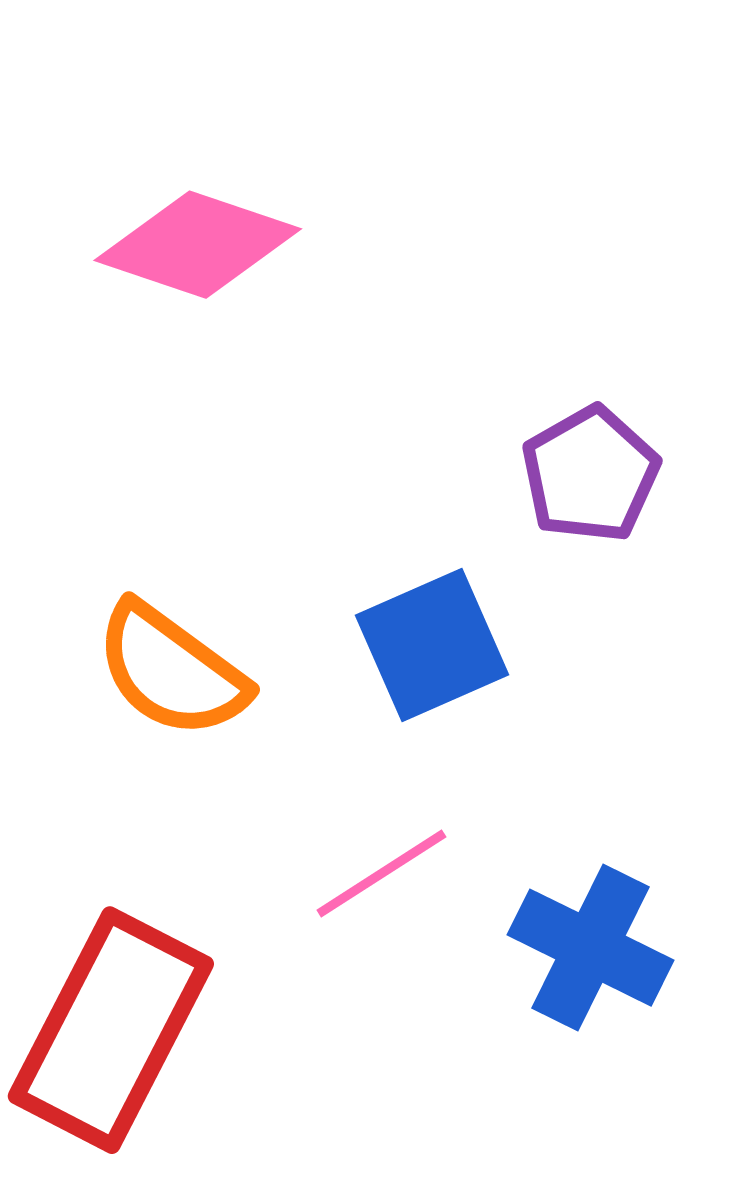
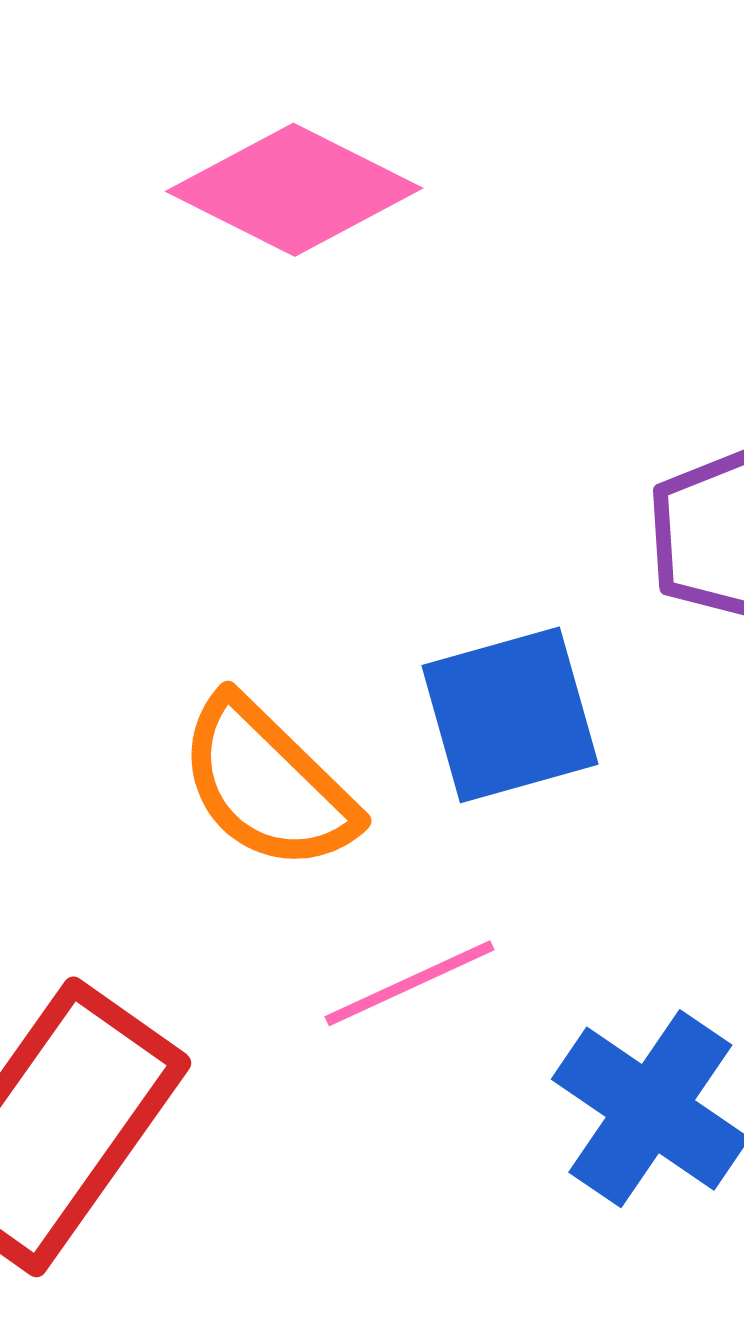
orange semicircle: (171, 671) -> (267, 784), moved

